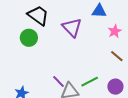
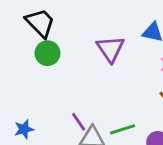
black trapezoid: (38, 15) -> (40, 23), moved

